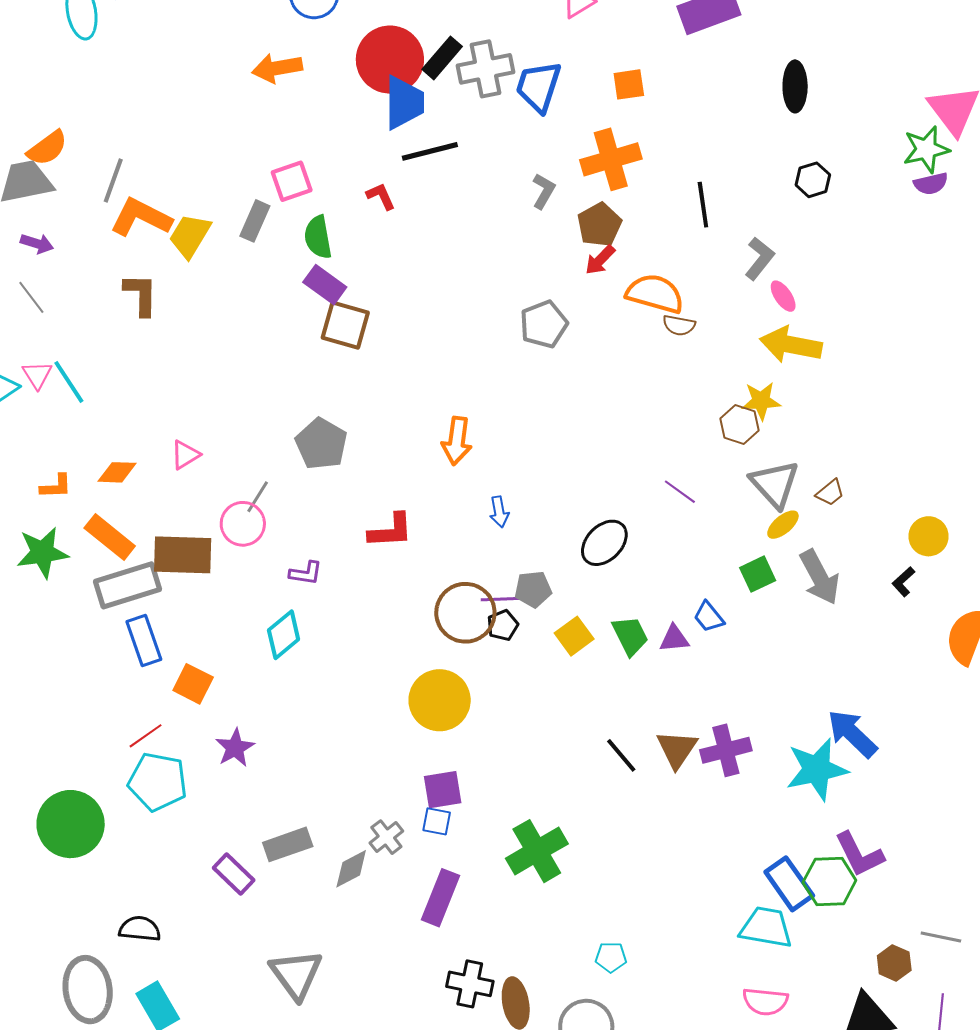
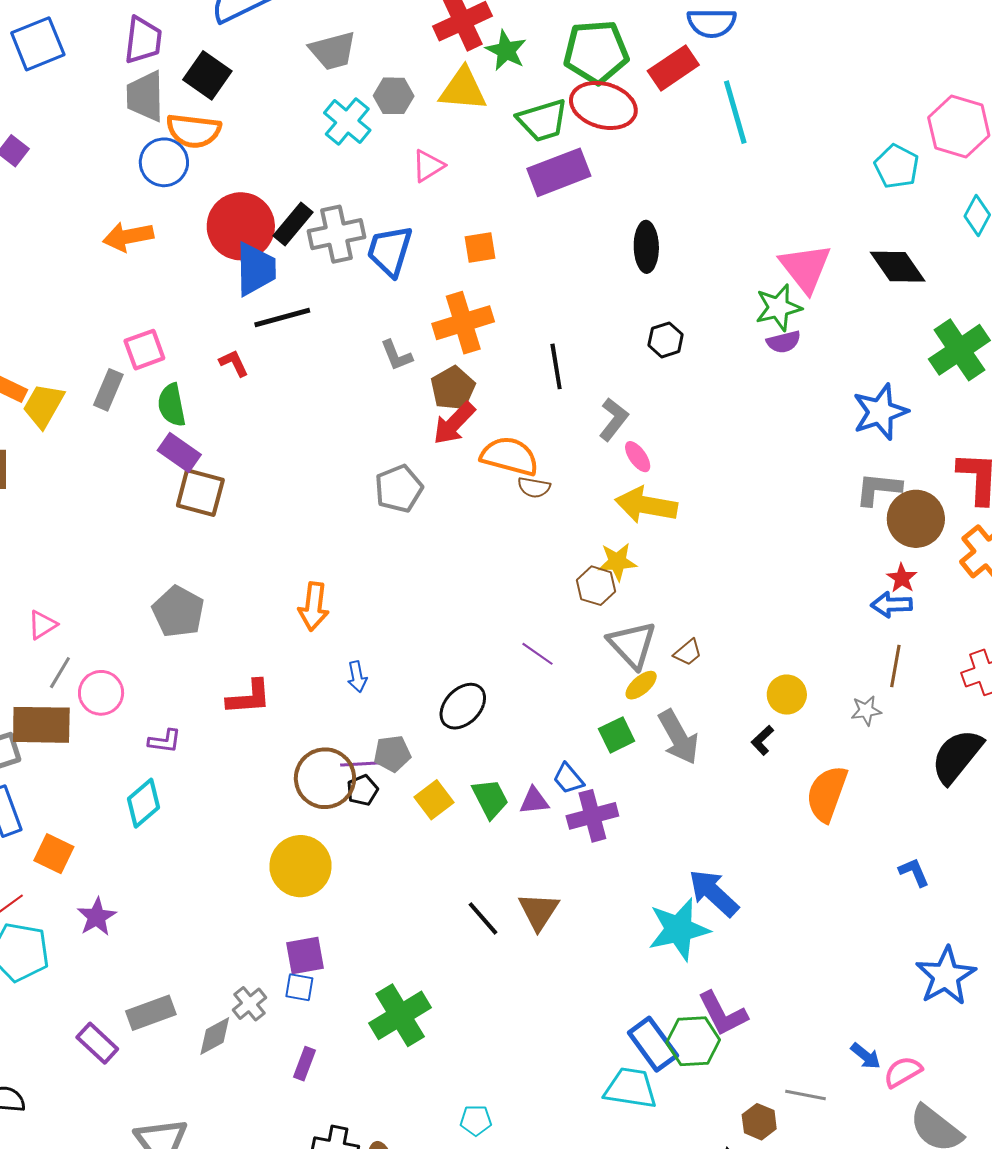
gray L-shape: (544, 191) -> (396, 355), turned 129
red arrow: (600, 260) -> (454, 423), size x1.4
gray line: (258, 497) -> (60, 673), moved
purple cross: (726, 750) -> (592, 816), moved
purple rectangle: (440, 898) -> (305, 1064), size x0.6

